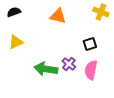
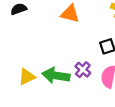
yellow triangle: (16, 42) -> (27, 77), moved

